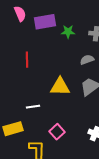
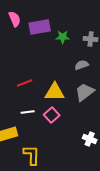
red line: (27, 60) -> (25, 83), moved, turned 70
pink square: (57, 132) -> (52, 115), moved

